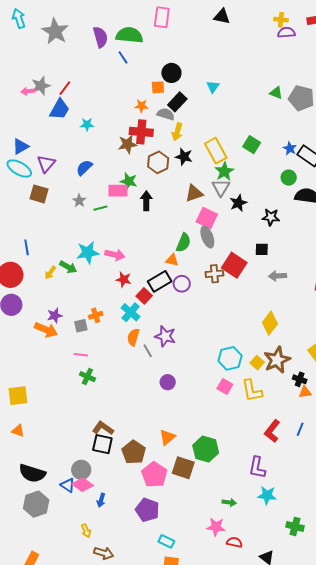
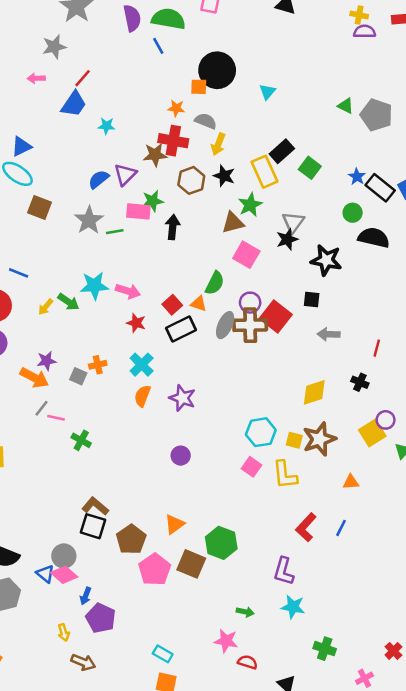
black circle: (171, 73) -> (217, 70), size x1.5
gray star: (41, 86) -> (54, 47), moved
black rectangle: (177, 102) -> (282, 151), moved
purple triangle: (46, 164) -> (125, 174), moved
green star: (224, 171) -> (250, 205), moved
green star: (129, 181) -> (153, 201), turned -30
gray triangle: (221, 188) -> (293, 222), moved
gray star: (79, 201) -> (89, 220), size x1.6
black star: (271, 217) -> (326, 260), size x1.4
gray ellipse: (207, 237) -> (225, 325), moved, turned 40
blue line: (27, 247) -> (19, 273), turned -63
brown cross: (214, 274) -> (250, 325), size x1.5
purple circle: (182, 284) -> (250, 303), moved
red square: (144, 296) -> (172, 305), moved
yellow diamond: (270, 323) -> (314, 392), turned 30
gray square: (81, 326) -> (78, 376), turned 32
gray line: (148, 351) -> (42, 408), moved, turned 64
pink line: (81, 355) -> (56, 418), moved
yellow square: (257, 363) -> (294, 440), turned -32
black cross: (300, 379) -> (360, 382), moved
purple pentagon: (147, 510) -> (101, 618), moved

